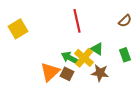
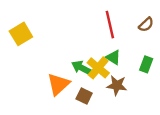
red line: (77, 21) -> (110, 25), moved
green rectangle: (125, 55) -> (146, 64), turned 40
brown square: (67, 74) -> (84, 96), moved

